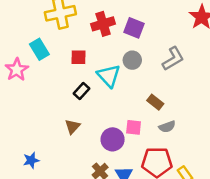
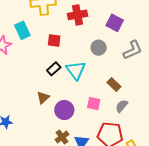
purple square: (134, 28) -> (115, 23), moved
cyan triangle: (109, 76) -> (76, 70), moved
gray semicircle: (167, 127) -> (122, 106), turned 144
purple circle: (113, 139) -> (64, 110), moved

